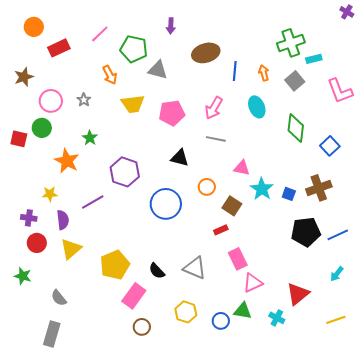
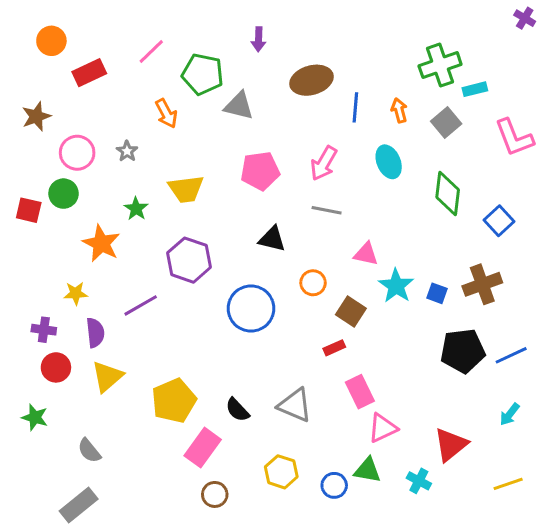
yellow trapezoid: (133, 104) -> (186, 189), moved
gray rectangle: (52, 334) -> (79, 505), turned 35

